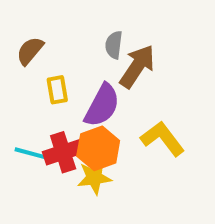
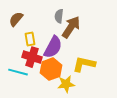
yellow L-shape: (163, 139) -> (84, 64), turned -40
red cross: (63, 152) -> (32, 57), moved, turned 36
yellow star: (94, 178) -> (66, 84), moved

